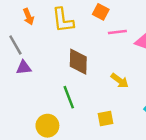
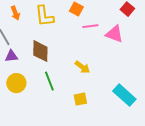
brown diamond: (78, 62) -> (40, 51), moved
yellow arrow: (120, 81) -> (82, 67), moved
yellow circle: (47, 126) -> (16, 83), moved

